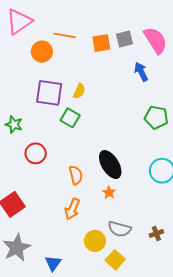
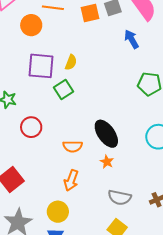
green square: (70, 118) -> (63, 90), turned 30
orange semicircle: (76, 175) -> (73, 146), turned 108
yellow circle: (95, 241) -> (58, 212), moved

